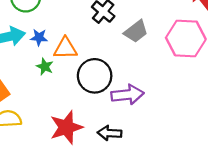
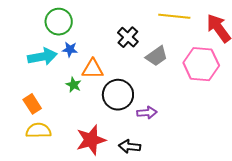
blue star: (39, 37) -> (70, 49), moved
purple arrow: (127, 95) -> (147, 113), size x0.7

